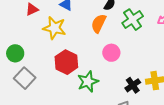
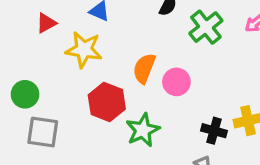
orange semicircle: (99, 23) -> (144, 68), moved
gray square: (25, 78) -> (43, 132), turned -30
black cross: (133, 85) -> (214, 131), turned -35

